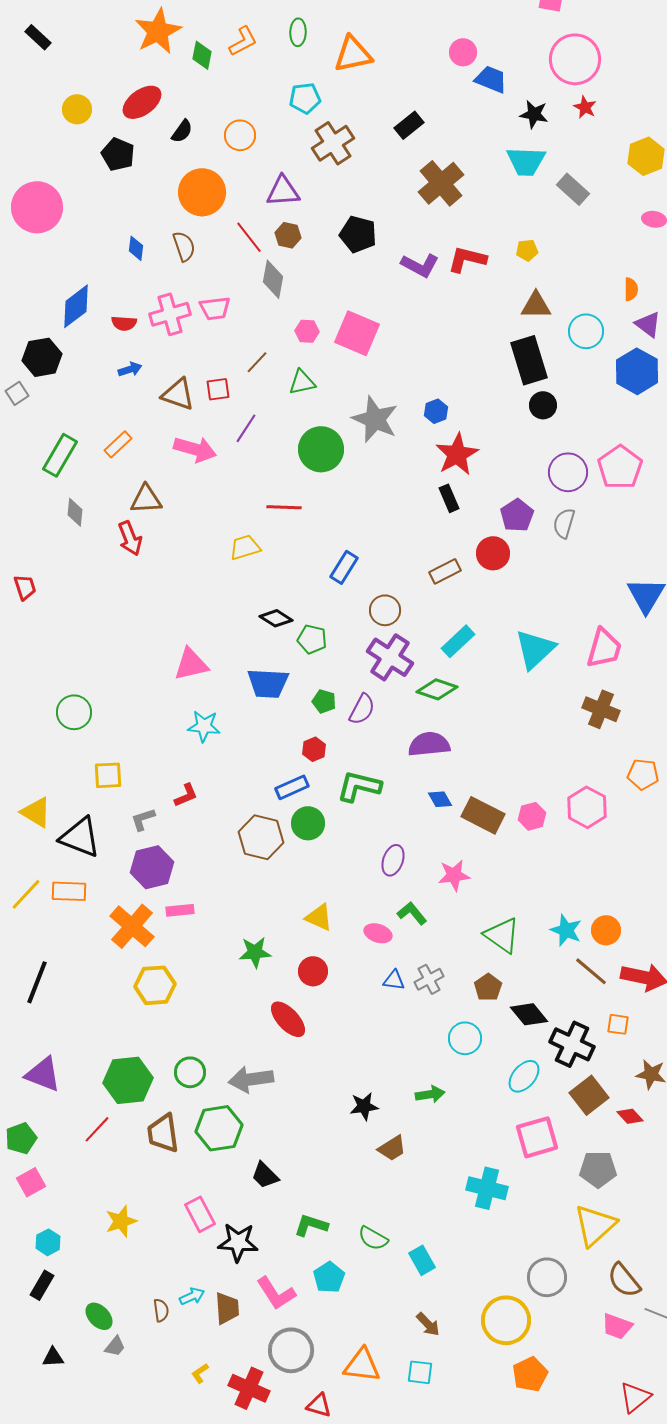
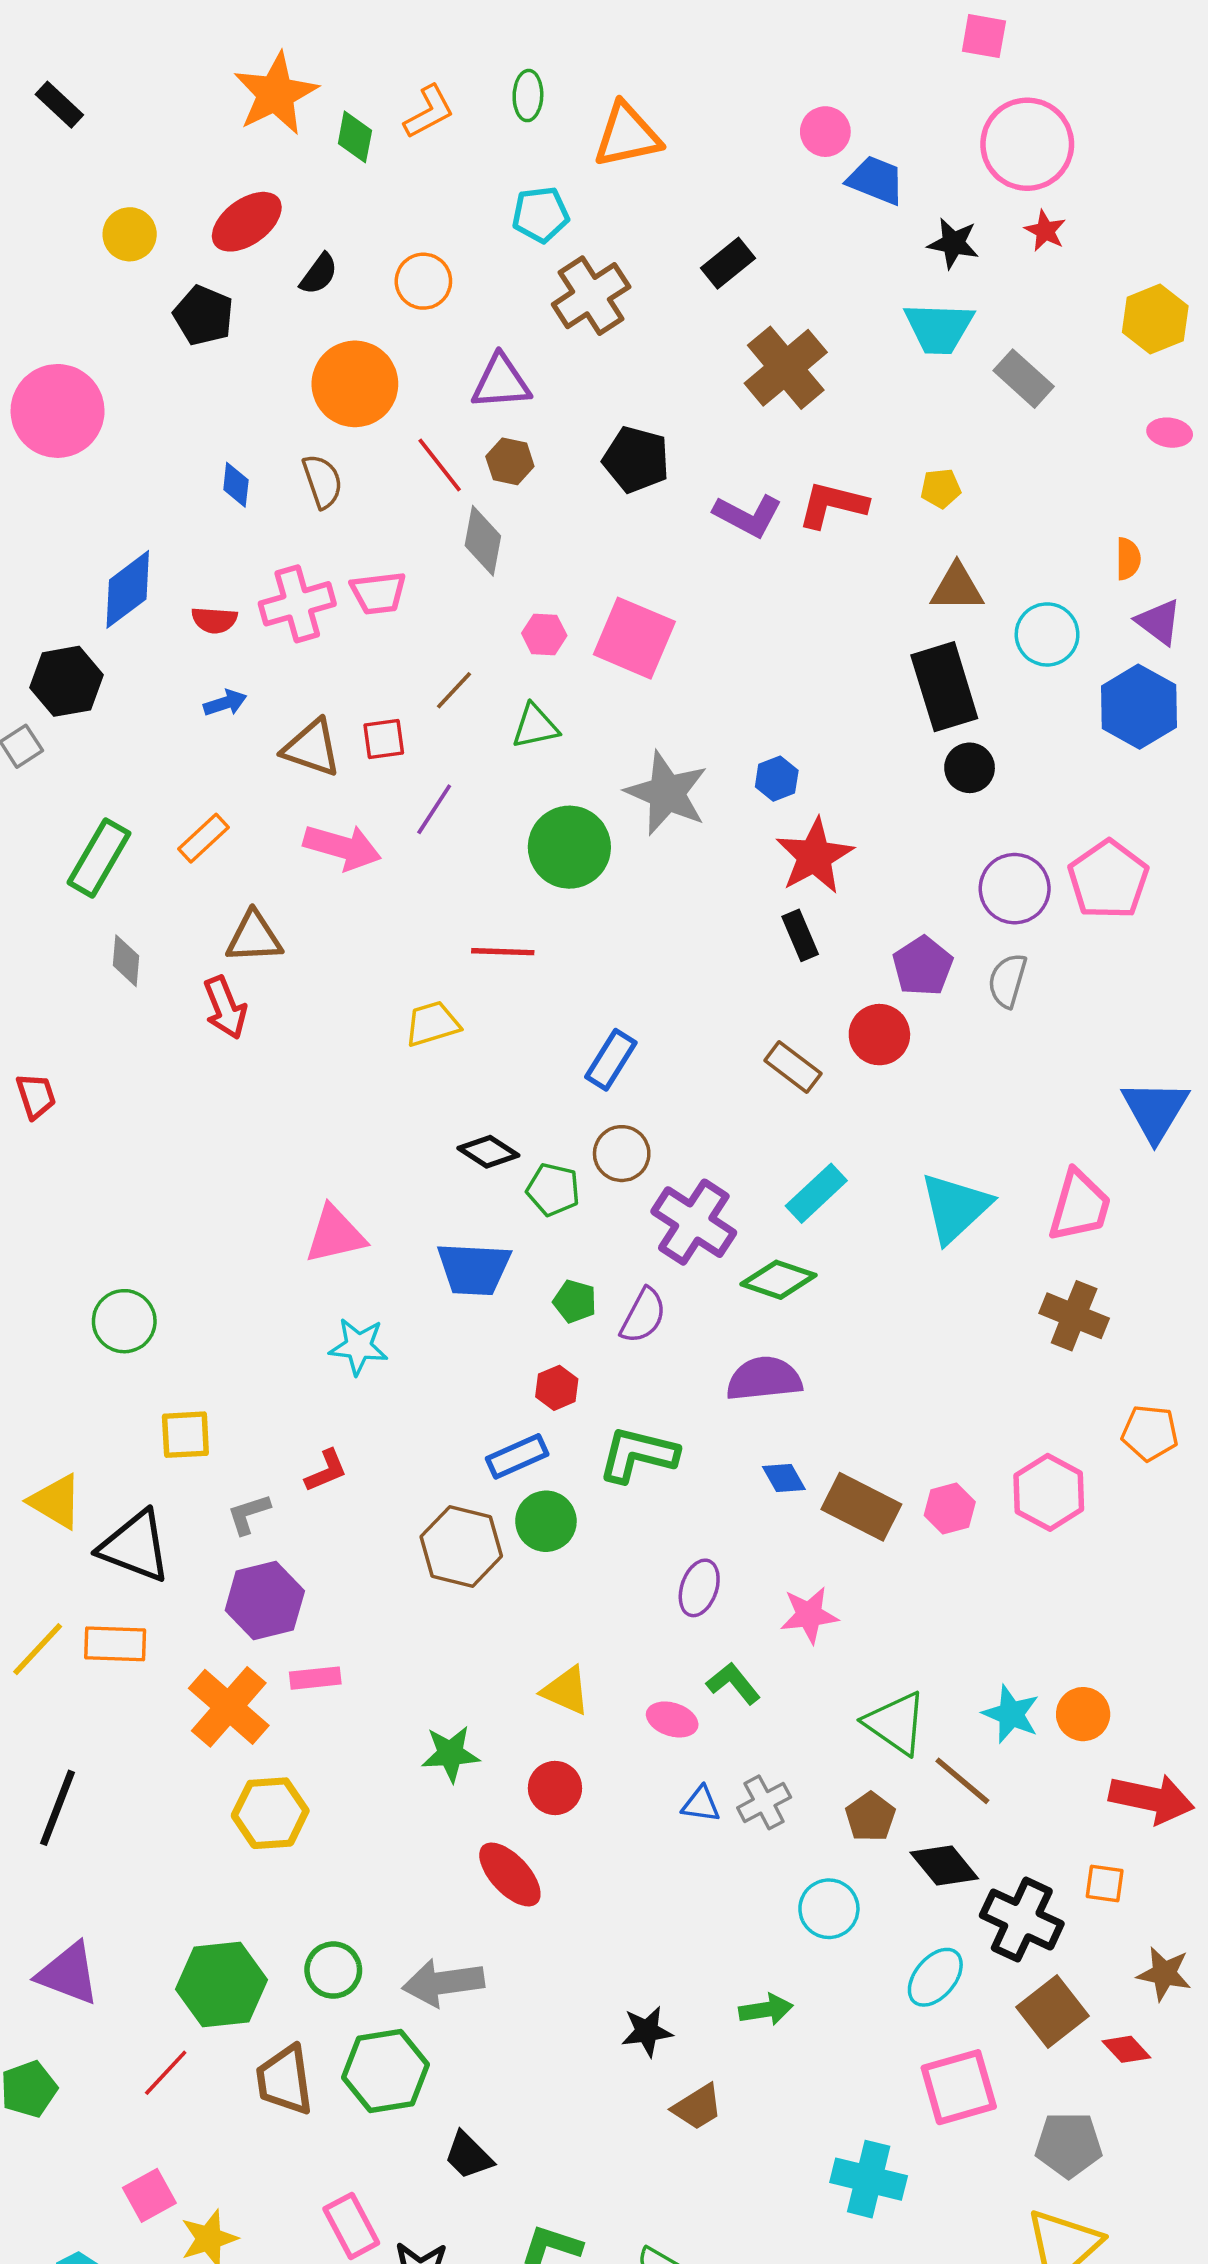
brown rectangle: (445, 571) -> (793, 1067), turned 64
brown circle: (385, 610) -> (622, 1154), moved
brown line: (591, 971) -> (962, 1781), moved
pink square: (31, 1182) -> (149, 2195), moved

